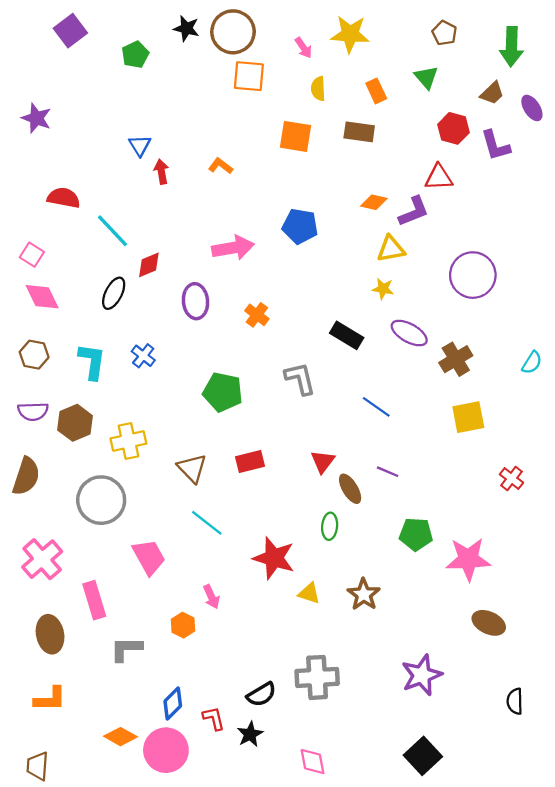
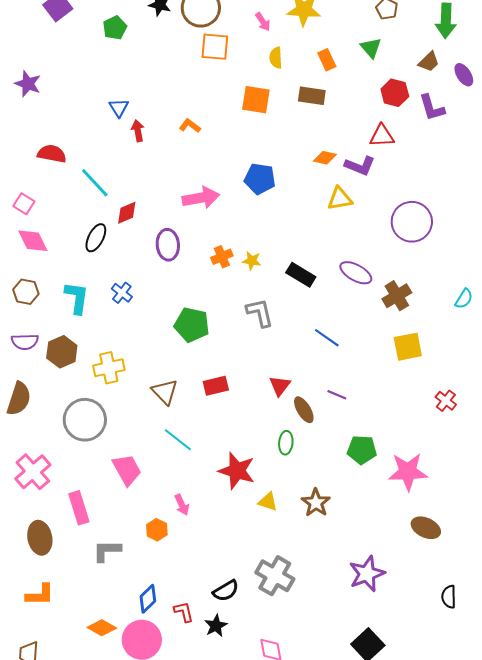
purple L-shape: (414, 211) -> (360, 166), turned 44
yellow star: (383, 289) -> (252, 261), moved
orange cross: (257, 315) -> (222, 257), turned 30
gray cross: (317, 677) -> (275, 576), turned 33

